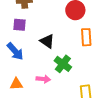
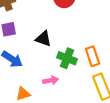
orange rectangle: (86, 37) -> (93, 56), moved

